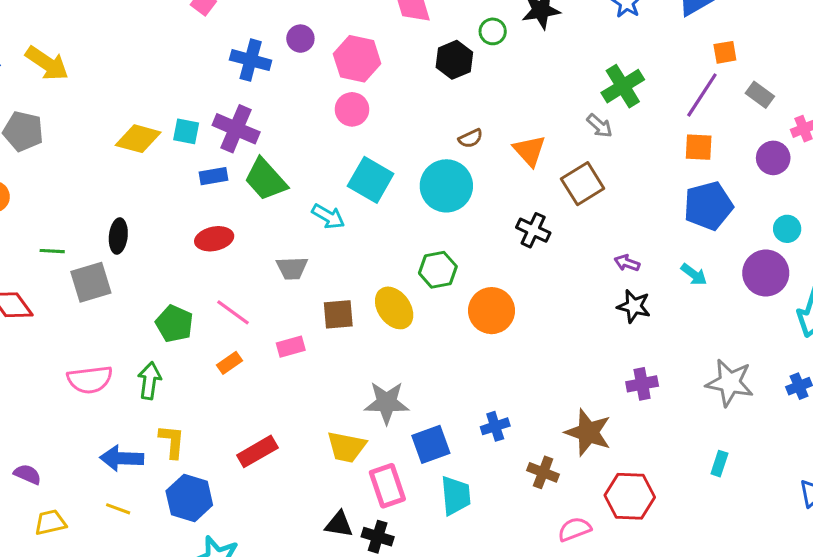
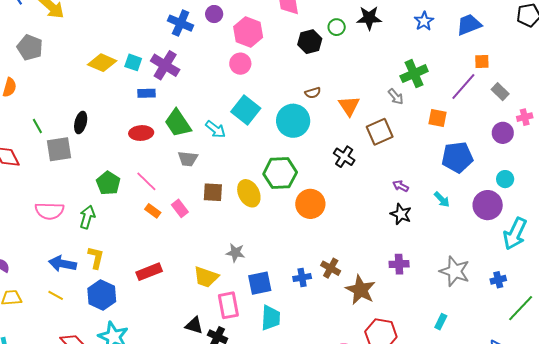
orange square: (699, 147) -> (438, 118), moved
green trapezoid: (266, 179) -> (178, 123), moved
green line: (52, 251) -> (37, 126), turned 49
green hexagon: (438, 270) -> (280, 173), size x1.4
pink rectangle: (291, 347) -> (180, 208), turned 60
orange rectangle: (229, 363) -> (153, 211), moved, turned 63
gray star: (387, 403) -> (235, 253), size x0.7
brown cross: (543, 472) -> (331, 268), moved

